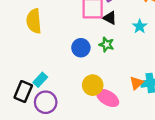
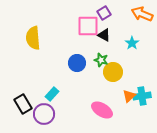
cyan rectangle: (40, 80) -> (52, 94), moved
yellow circle: (93, 85) -> (113, 72), moved
black rectangle: (23, 92) -> (23, 104), turned -54

